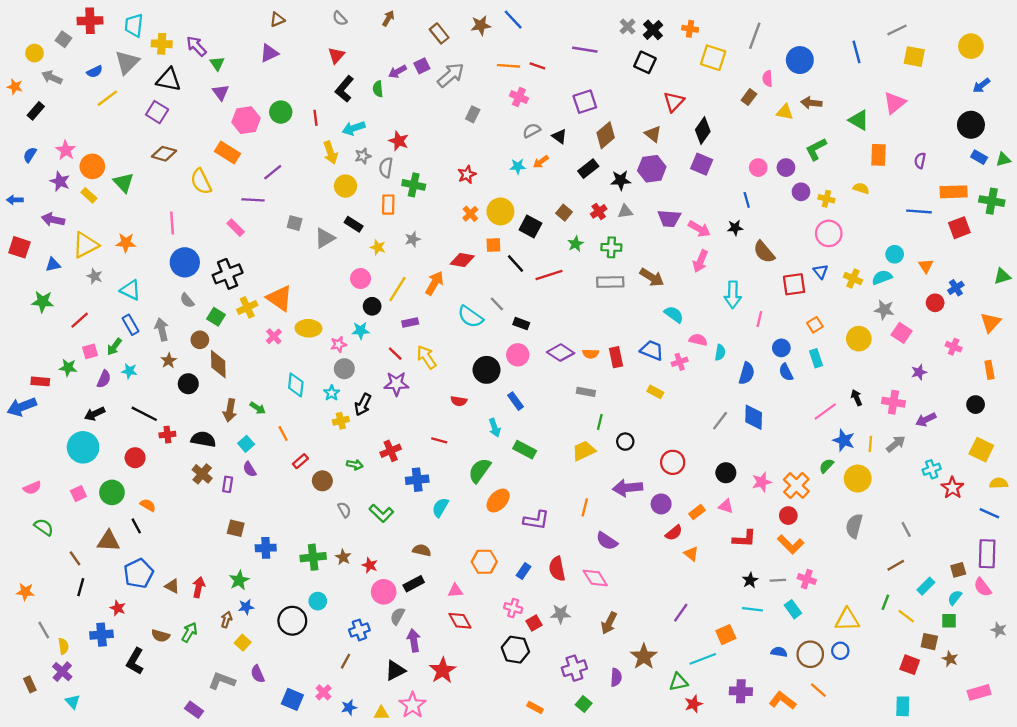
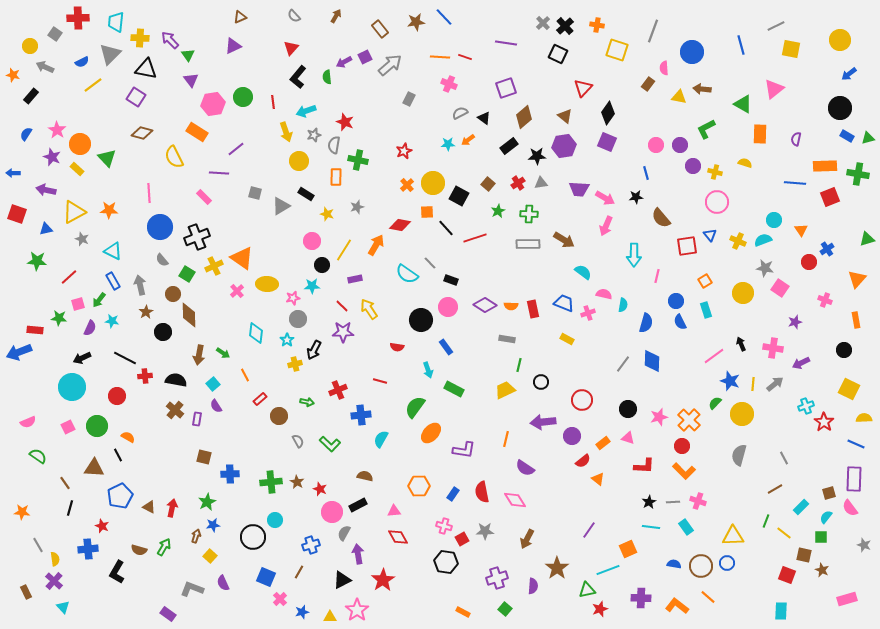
blue square: (292, 699) -> (266, 577), moved

